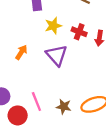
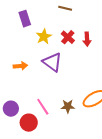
red cross: (79, 32) -> (68, 37), turned 32
orange arrow: (21, 52) -> (20, 66), turned 64

